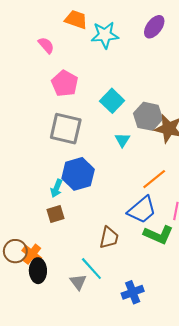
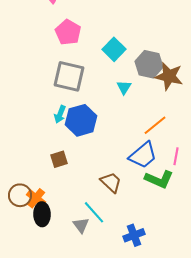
cyan arrow: (56, 188) -> (60, 114), moved
brown trapezoid: (109, 238) -> (111, 182), turned -60

